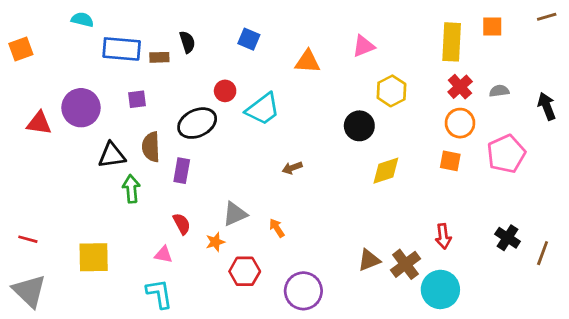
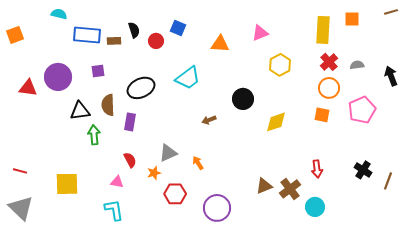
red circle: (225, 91) -> (156, 41), moved
black circle: (359, 126) -> (243, 99), moved
cyan circle: (440, 289) -> (315, 207), size x0.7

